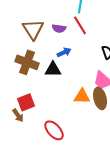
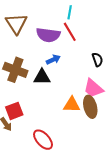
purple semicircle: (59, 28) -> (48, 35), size x1.6
brown triangle: (33, 29) -> (16, 24), moved

